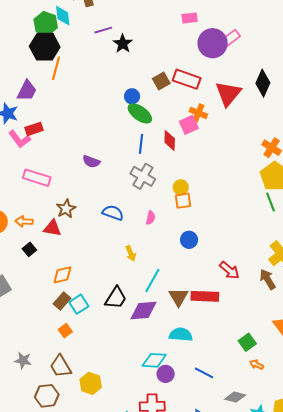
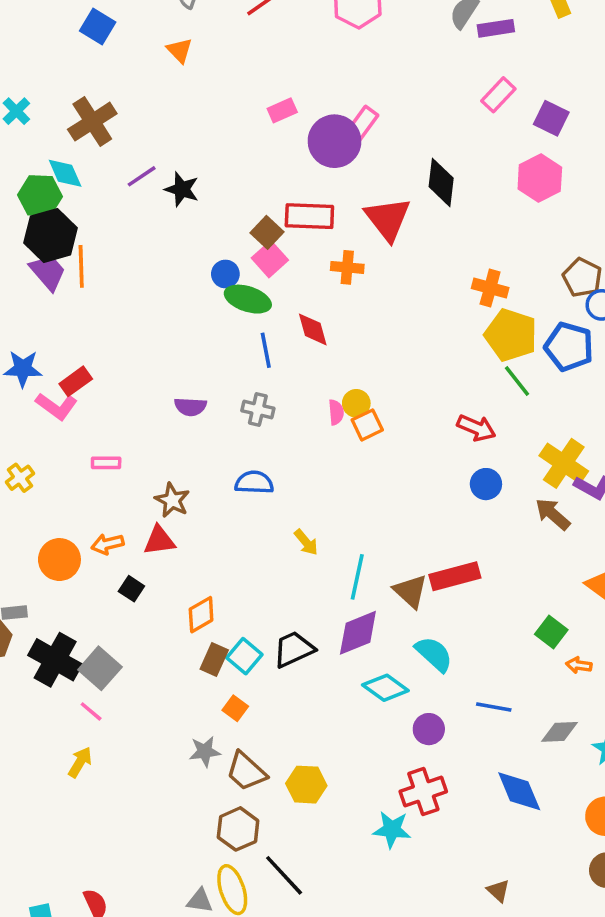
purple trapezoid: (27, 91) -> (48, 272), moved, turned -50
pink square: (189, 125) -> (270, 259), moved
gray cross: (143, 176) -> (258, 409), moved, size x0.7
pink rectangle: (37, 178) -> (106, 463), size x0.6
pink semicircle: (151, 218) -> (336, 412), moved
blue circle: (189, 240) -> (486, 484), moved
red arrow: (229, 270) -> (476, 428), moved
black trapezoid: (116, 298) -> (294, 649), moved, turned -130
cyan semicircle: (181, 335) -> (434, 654), turned 55
gray star: (23, 360) -> (205, 751), moved
cyan diamond: (154, 360) -> (385, 688), moved, turned 50

